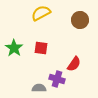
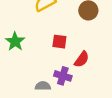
red square: (41, 48) -> (59, 42), moved

